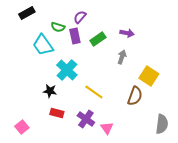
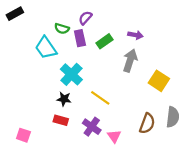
black rectangle: (27, 13) -> (15, 14), moved
gray arrow: (122, 57) -> (130, 61), size x1.5
black star: (50, 91) -> (64, 99), moved
brown semicircle: (135, 96) -> (147, 123), moved
gray semicircle: (162, 124) -> (173, 117), moved
pink square: (22, 127) -> (23, 135), turned -32

